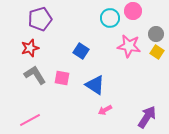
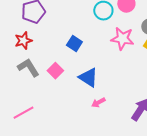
pink square: (62, 78) -> (55, 71), turned 35

